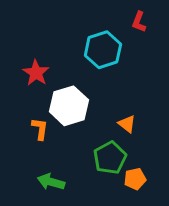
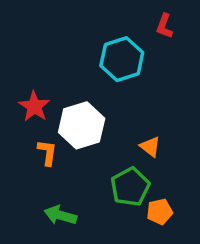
red star: (36, 73) -> (34, 106), moved

